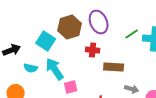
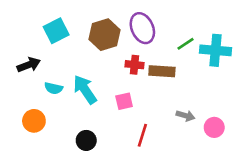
cyan square: (46, 41) -> (56, 31), moved, turned 30
brown rectangle: (114, 67) -> (162, 71), moved
pink square: (71, 87) -> (124, 101), moved

